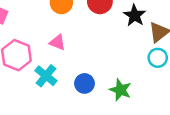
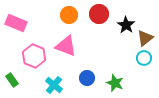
pink triangle: (58, 42) -> (66, 46), size x1.6
cyan cross: (46, 76) -> (54, 85), moved

